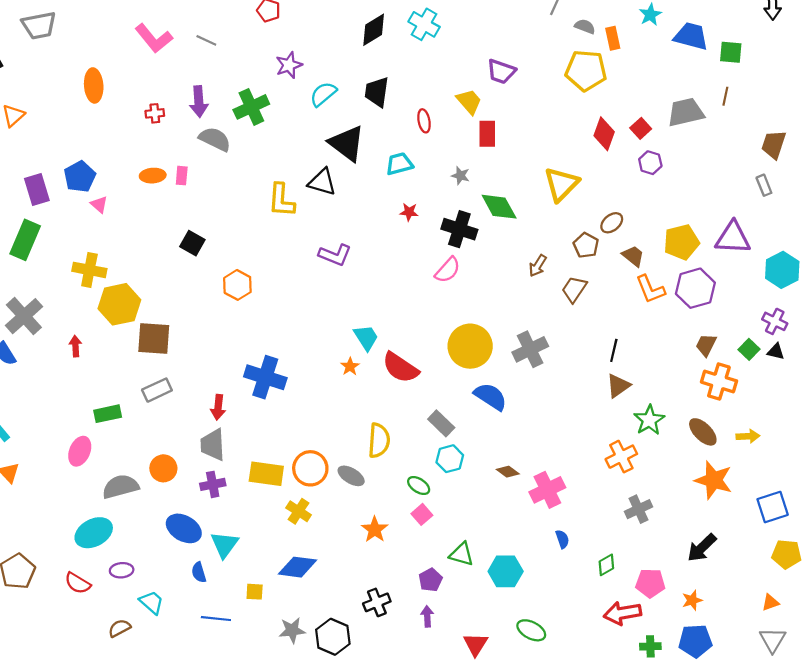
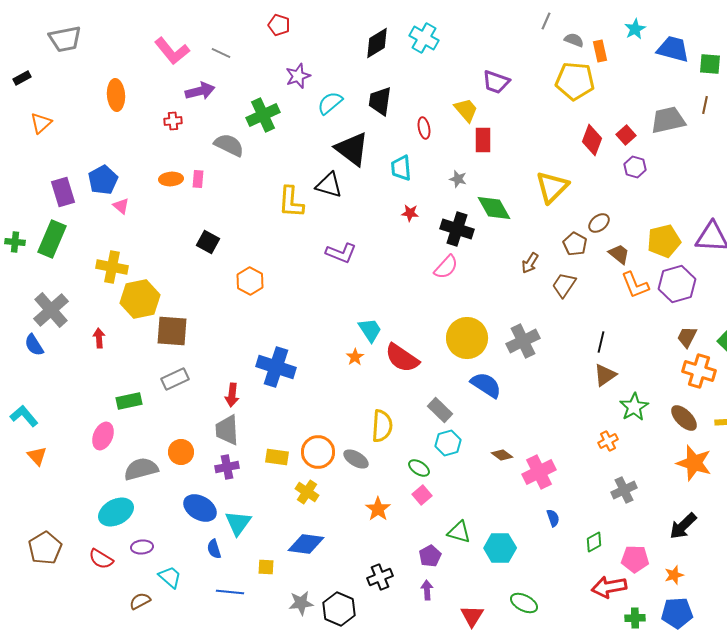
purple arrow: (199, 102) -> (200, 91), moved, turned -100
cyan trapezoid: (399, 164) -> (401, 168), turned -80
orange cross: (621, 457) -> (608, 441), size x0.7
yellow rectangle: (266, 474) -> (277, 457), size x0.7

